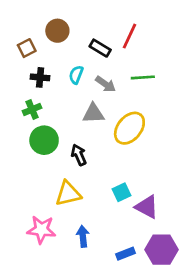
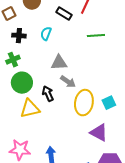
gray arrow: (105, 84) -> (68, 82), moved
yellow ellipse: (129, 128) -> (84, 103), moved, turned -30
cyan square: (121, 192) -> (109, 103), moved
yellow triangle: (68, 194) -> (30, 109), moved

